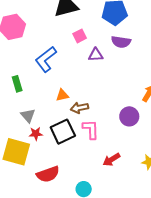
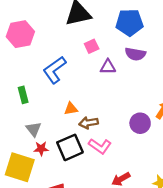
purple circle: (129, 116) -> (140, 123), moved
pink L-shape: (91, 129) -> (100, 146), turned 125

